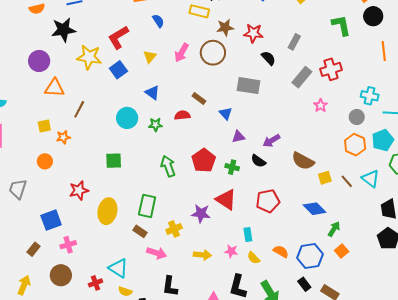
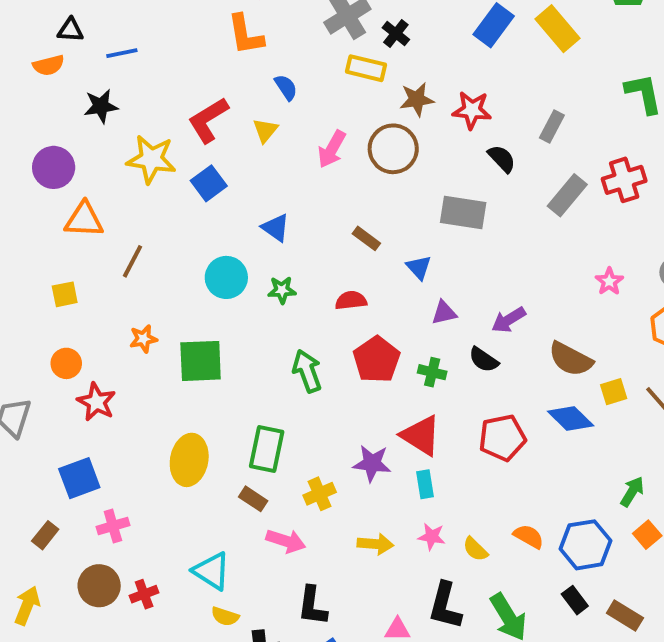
black star: (64, 30) -> (101, 106), size x0.7
yellow triangle: (150, 57) -> (265, 130), moved
pink star: (321, 106) -> (609, 281), moved
red semicircle: (182, 115) -> (351, 300), moved
orange star: (63, 137) -> (143, 339), moved
green square: (114, 161) -> (201, 361), size x1.4
red star: (79, 190) -> (96, 402), moved, turned -30
blue diamond: (315, 209) -> (571, 419), moved
cyan rectangle: (248, 234) -> (425, 484), moved
red cross: (95, 283) -> (144, 594), moved

